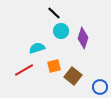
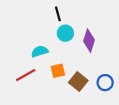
black line: (54, 13) -> (58, 14), turned 32
blue circle: (100, 87) -> (105, 83), moved

